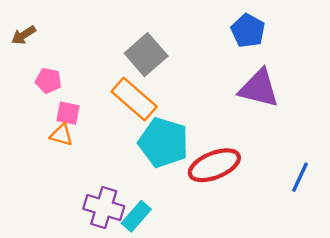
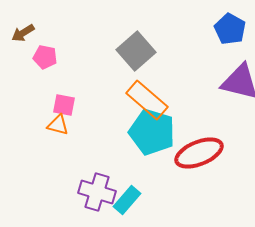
pink pentagon: (48, 81) -> (45, 57), moved
orange rectangle: (134, 99) -> (147, 100), moved

